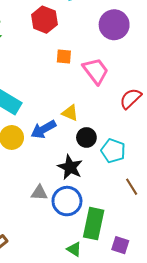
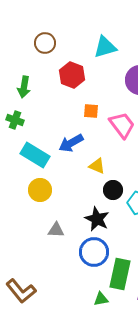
blue arrow: (43, 129) -> (71, 143), moved
gray triangle: (39, 193) -> (56, 230), moved
green triangle: (74, 249) -> (101, 299), turned -42

